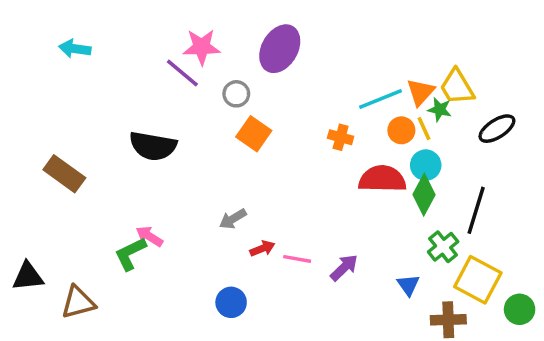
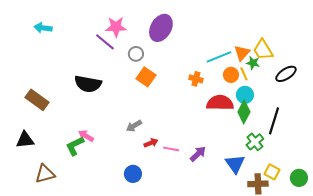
black triangle: (28, 276) -> (25, 140), moved
yellow square: (478, 280) -> (272, 172), moved, size x0.6
blue triangle: (408, 285) -> (235, 164), size x1.5

